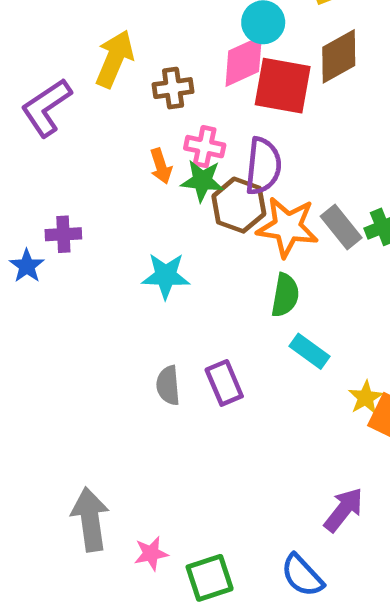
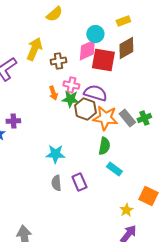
purple semicircle: (263, 166) -> (95, 93), turned -80
cyan star: (166, 276) -> (55, 154), moved
yellow star: (366, 398) -> (126, 210), moved

